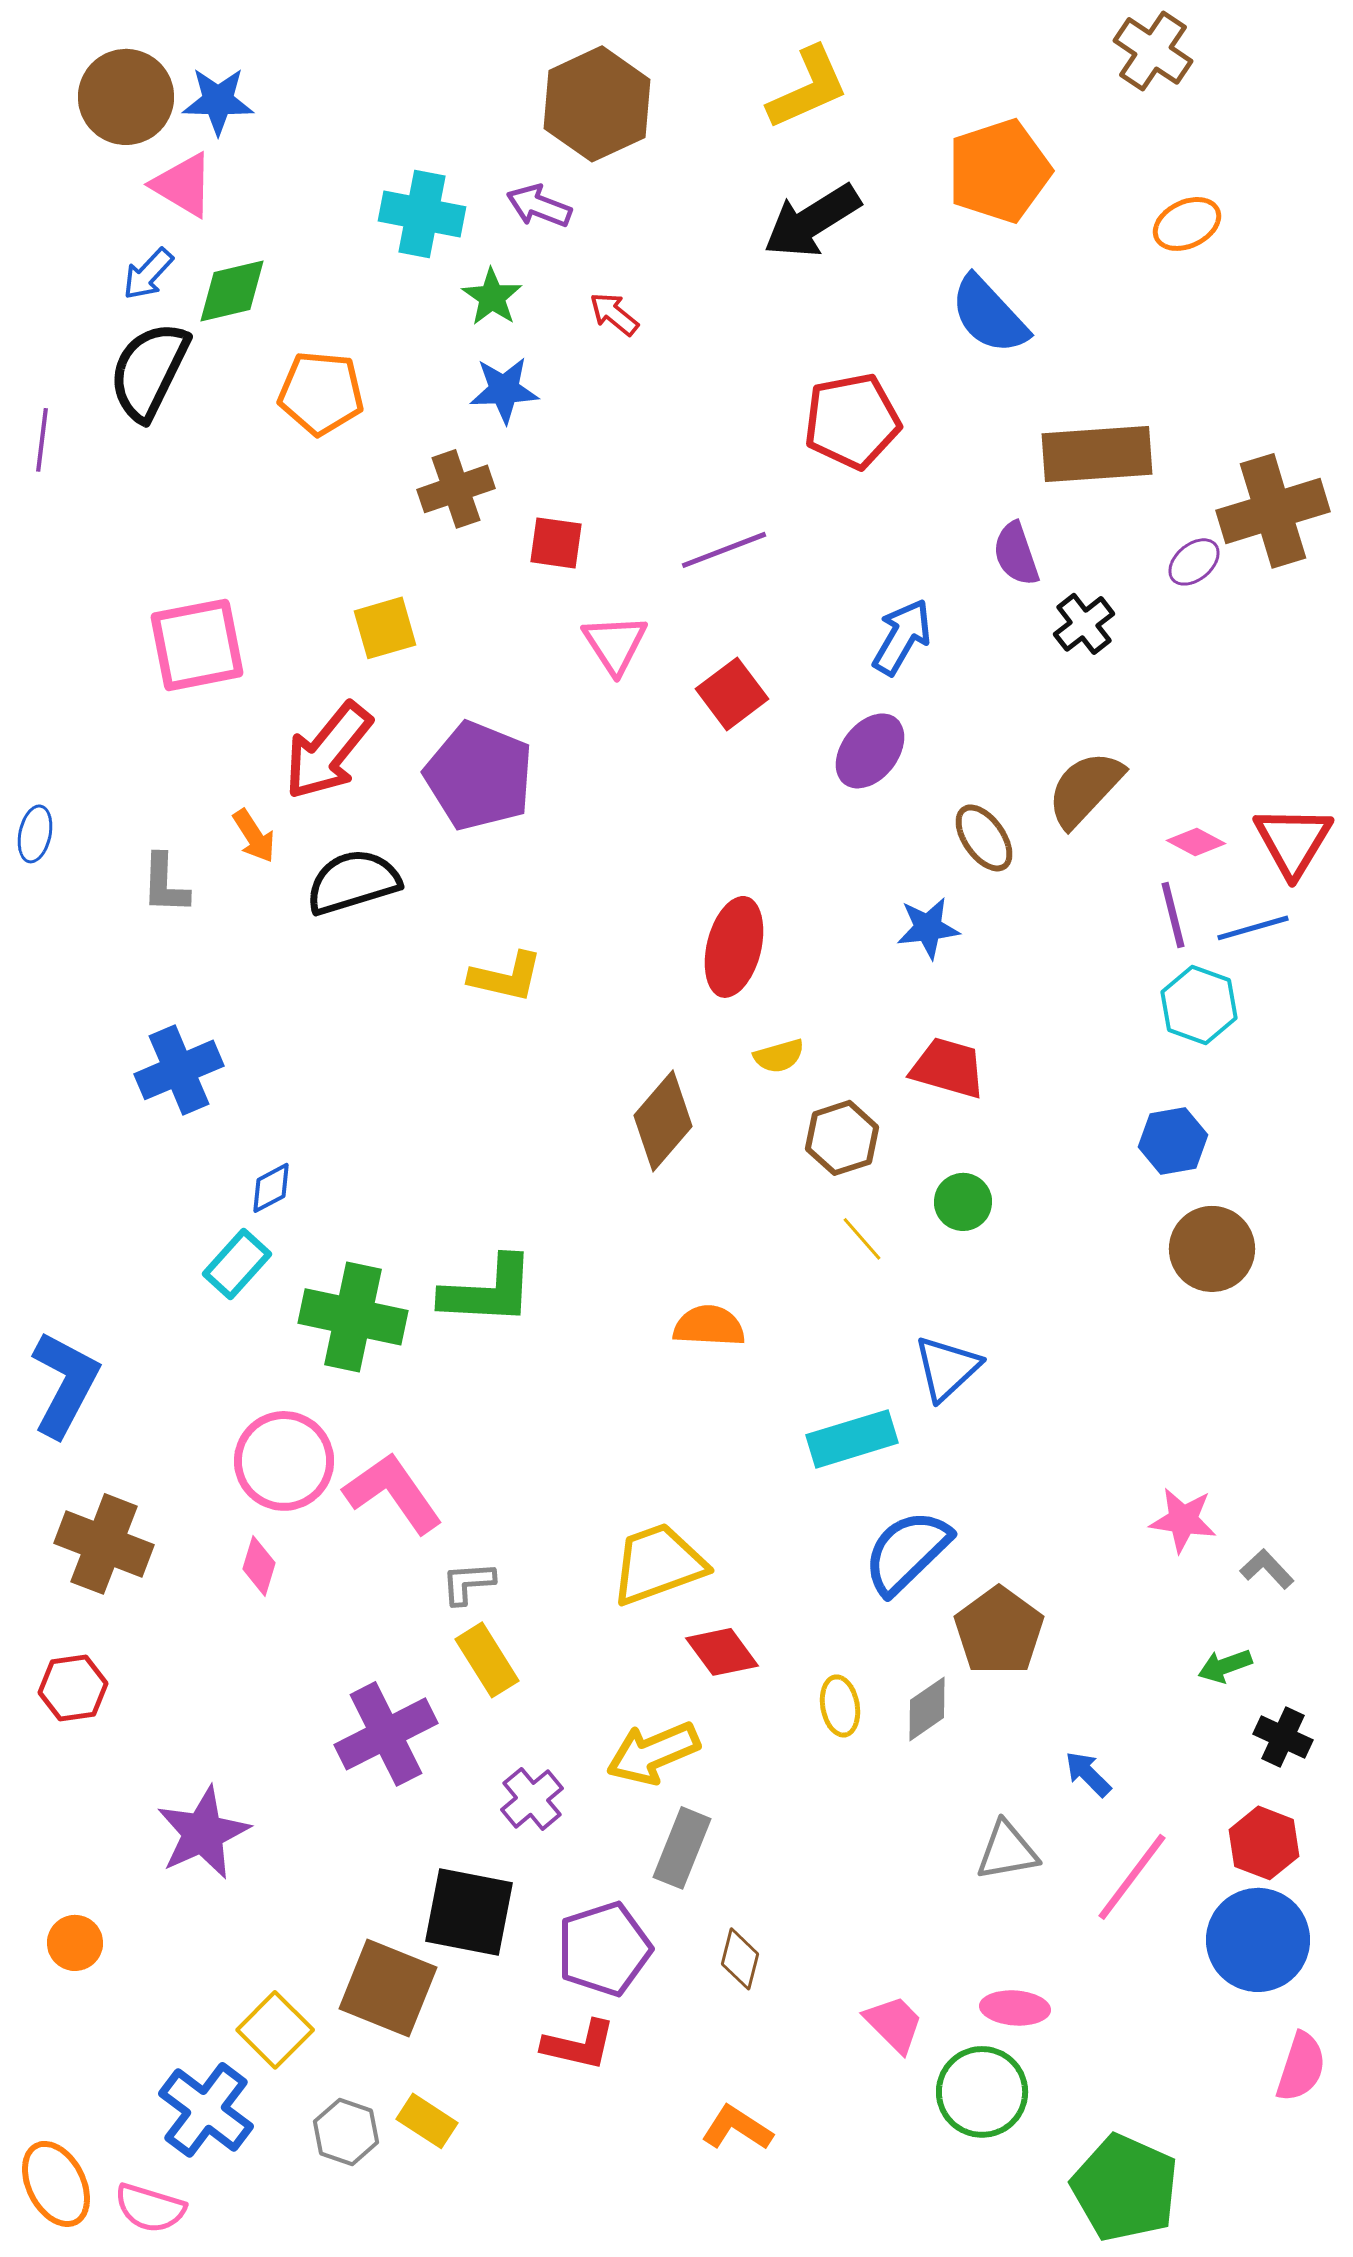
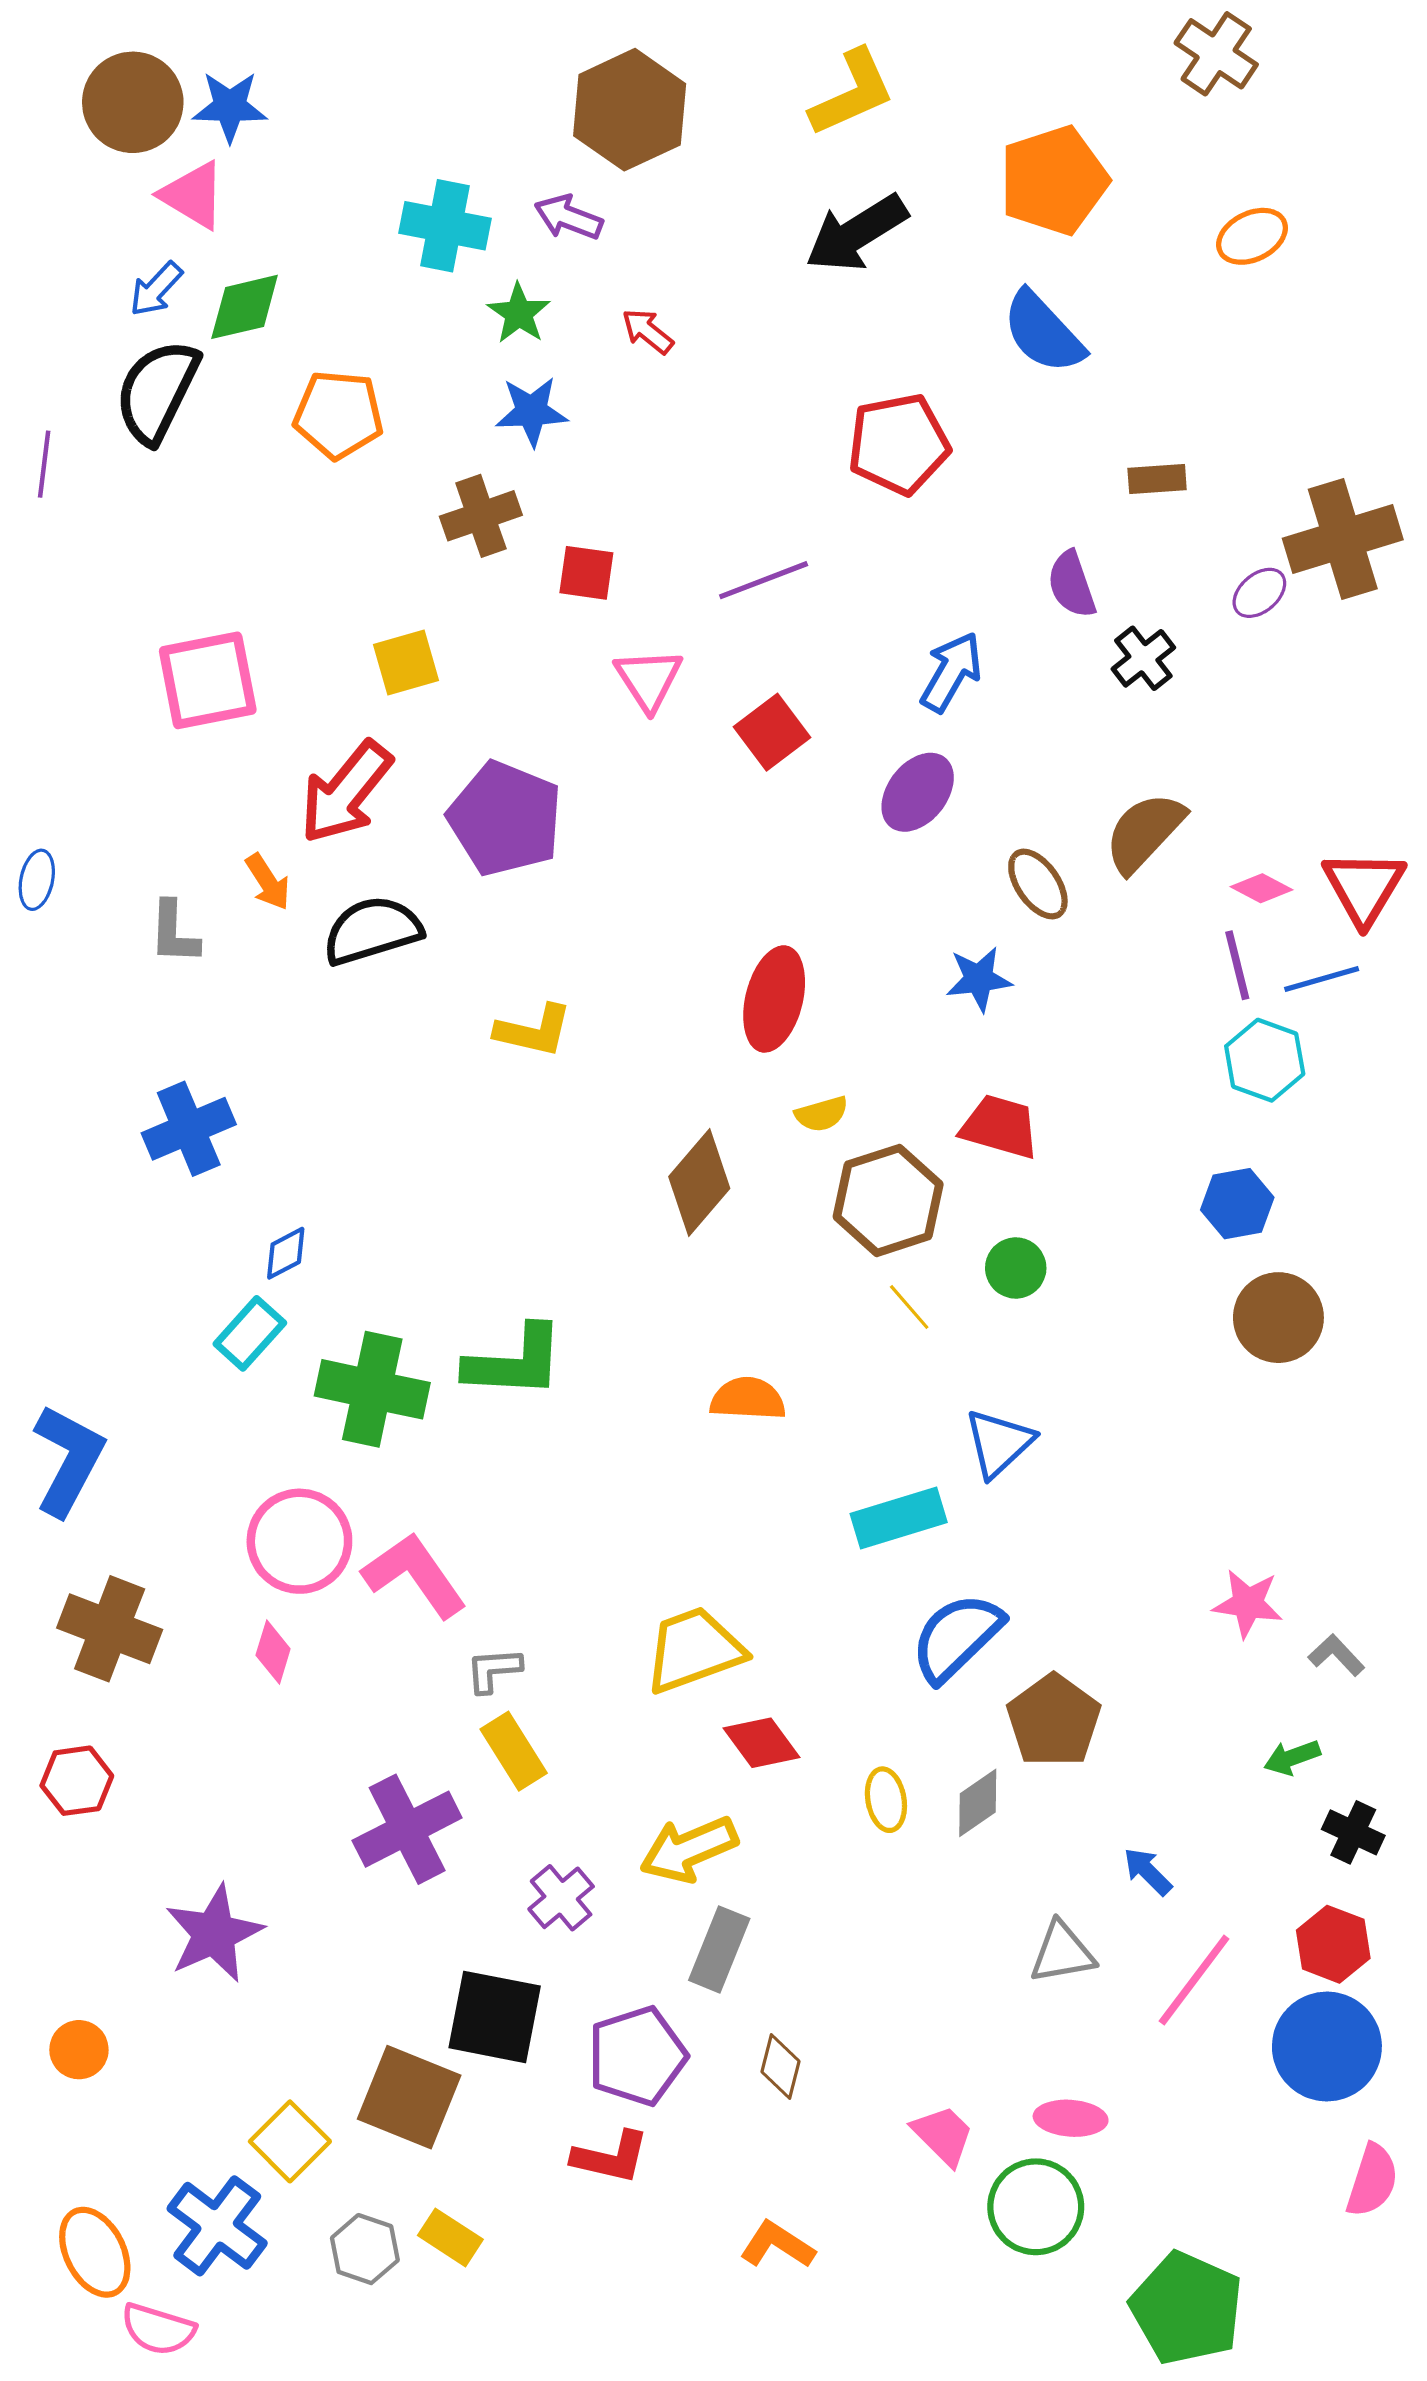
brown rectangle: (1097, 454) -> (1157, 479), size x0.5
brown hexagon: (842, 1138) -> (888, 1200), size x1.4
orange ellipse: (56, 2184) -> (95, 2252), moved

